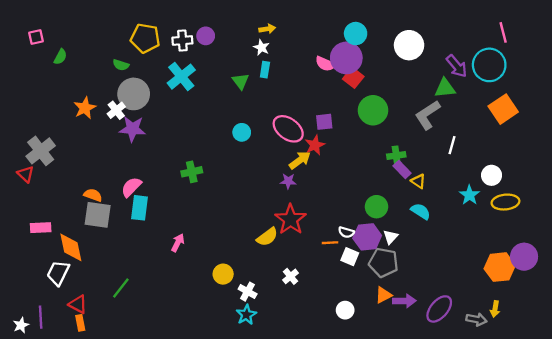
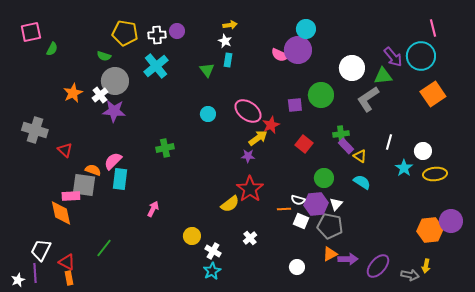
pink square: (36, 37) -> (31, 32), size x1.5
white circle: (409, 45) -> (352, 68), moved
red square: (353, 78) -> (304, 144), moved
purple square: (324, 122) -> (295, 105), moved
white line: (452, 145) -> (389, 142), moved
gray cross: (41, 151) -> (35, 130), turned -35
red triangle: (26, 174) -> (65, 150), moved
orange semicircle: (93, 195) -> (93, 170), moved
pink rectangle: (41, 228) -> (71, 196), moved
white trapezoid: (58, 273) -> (41, 250), moved

